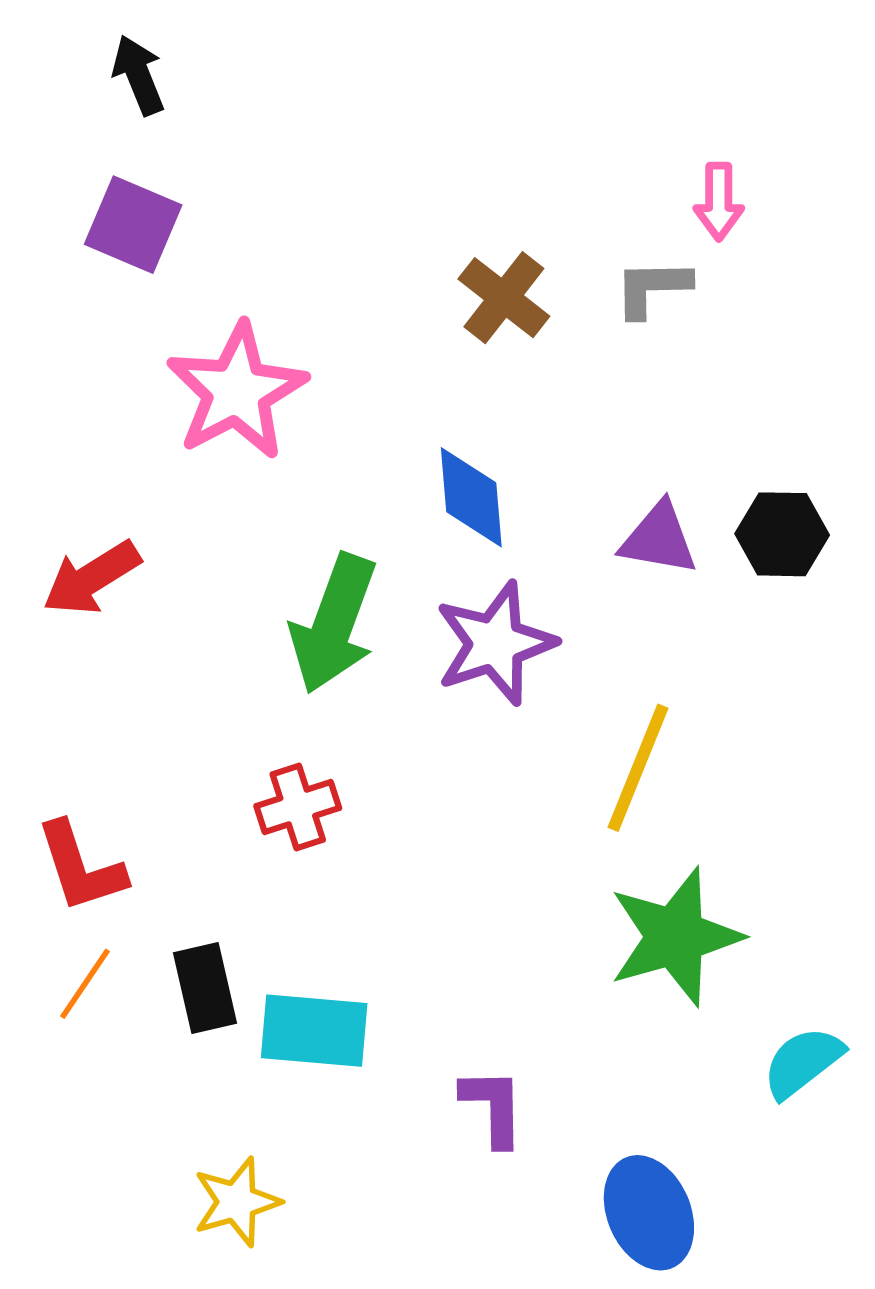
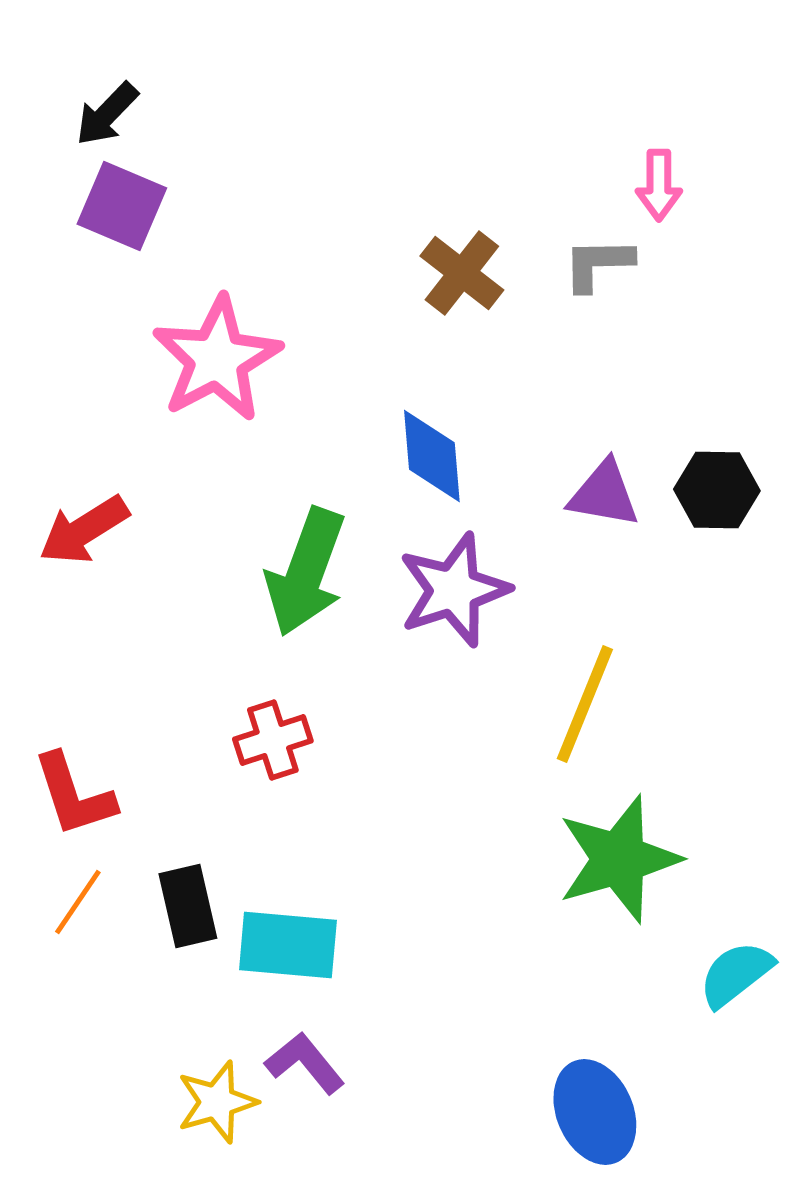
black arrow: (139, 75) -> (107, 114), moved, turned -114
purple L-shape: (493, 1107) -> (305, 1063), moved, turned -38

